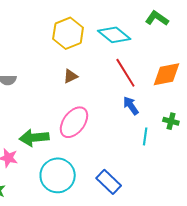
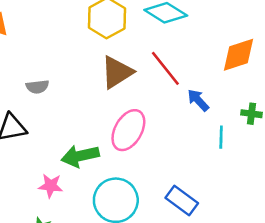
red line: (125, 73) -> (165, 68), moved
brown triangle: (71, 76) -> (117, 72), size x1.8

